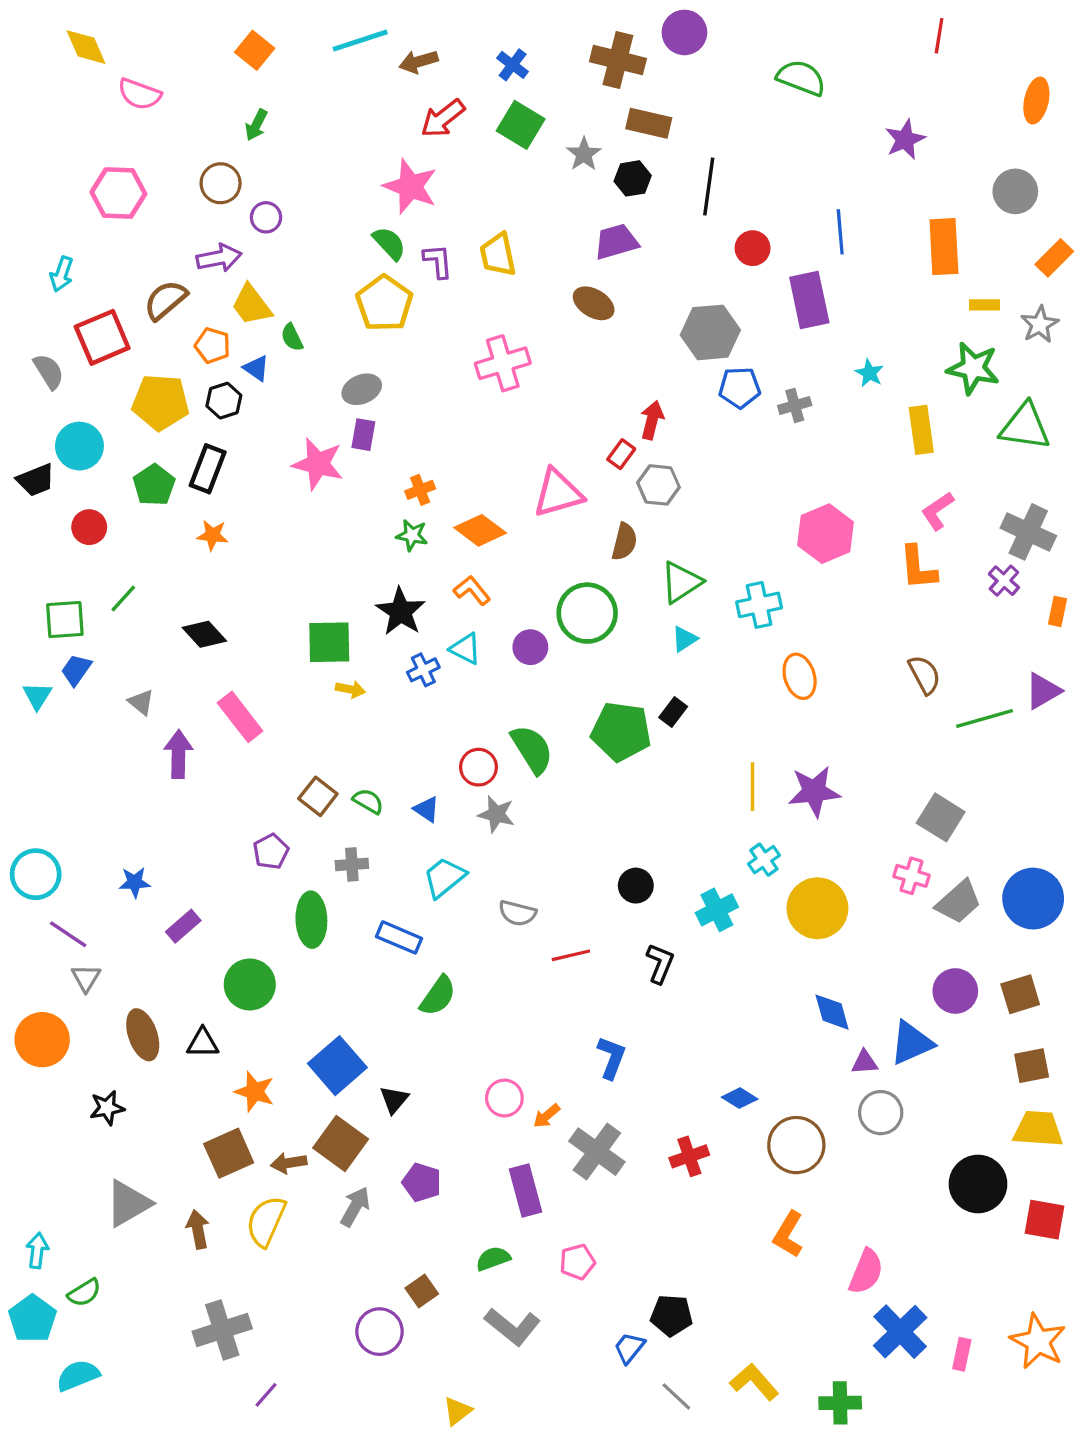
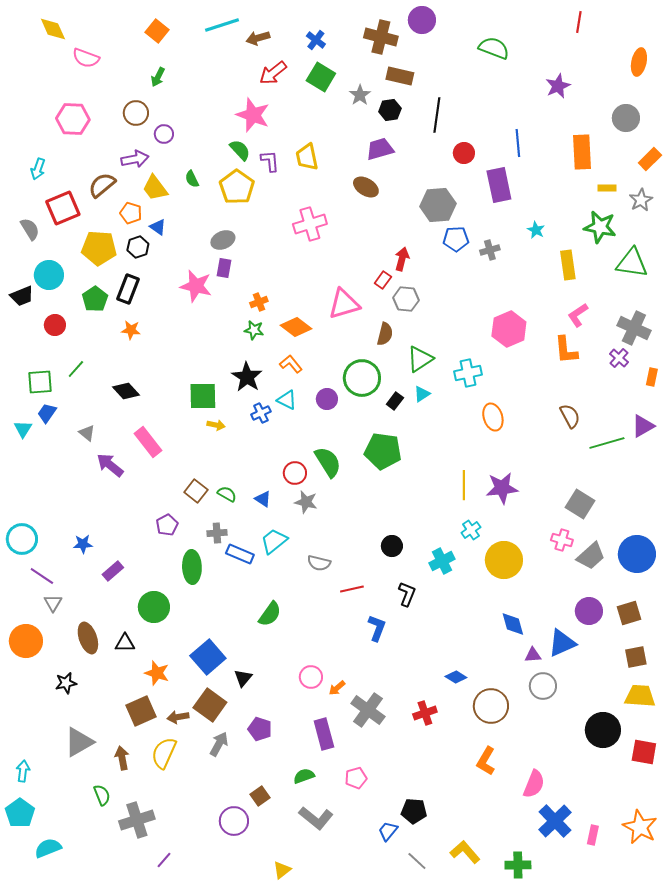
green semicircle: (292, 337) -> (192, 179), moved
black rectangle: (673, 712) -> (395, 401), moved
purple arrow: (178, 754) -> (110, 465), turned -52
blue rectangle: (399, 937) -> (240, 554), moved
blue L-shape: (611, 1057) -> (377, 628), moved
green semicircle: (84, 1293) -> (102, 795), moved, turned -80

